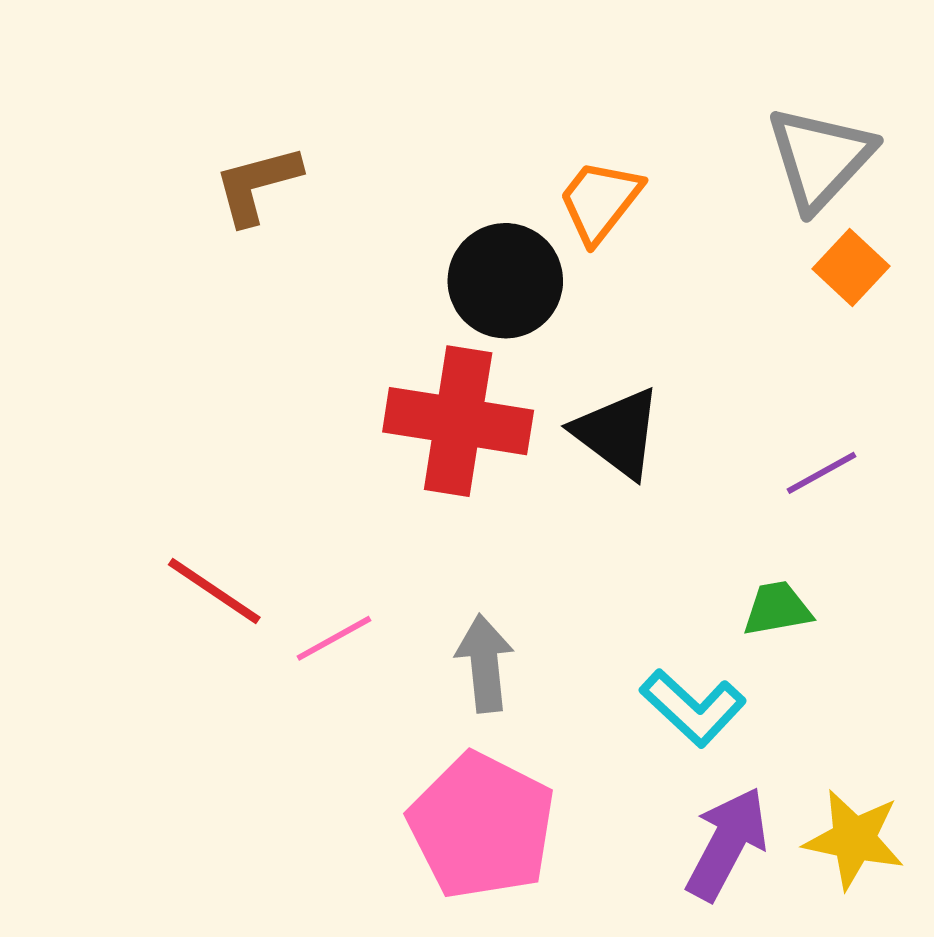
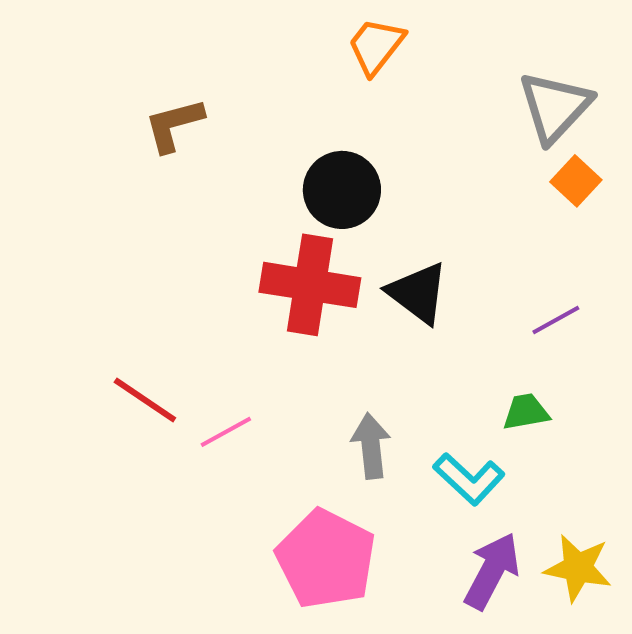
orange trapezoid: (600, 201) -> (376, 46), moved
gray arrow: (485, 663) -> (371, 446), moved

